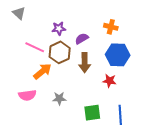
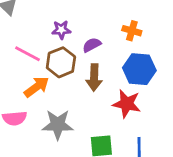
red star: (109, 81) -> (127, 104), size x1.5
gray star: (59, 98) -> (58, 125), size x1.6

